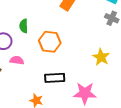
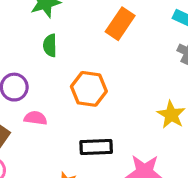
green semicircle: (24, 26) -> (50, 45), moved

